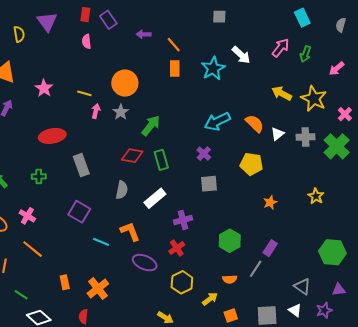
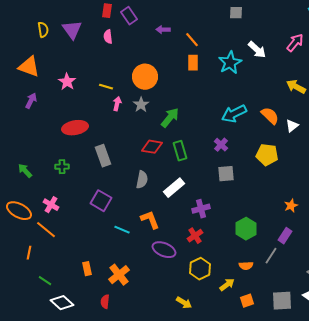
purple triangle: (47, 22) -> (72, 30), moved
orange star: (270, 202) -> (291, 206), moved
orange line: (33, 249) -> (46, 230), moved

